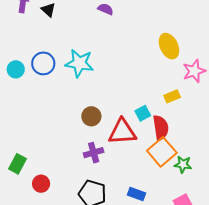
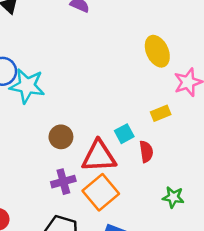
cyan star: (79, 63) -> (27, 86), moved
red semicircle: (161, 128) -> (146, 152), size x0.7
orange square: (162, 152) -> (101, 192), moved

